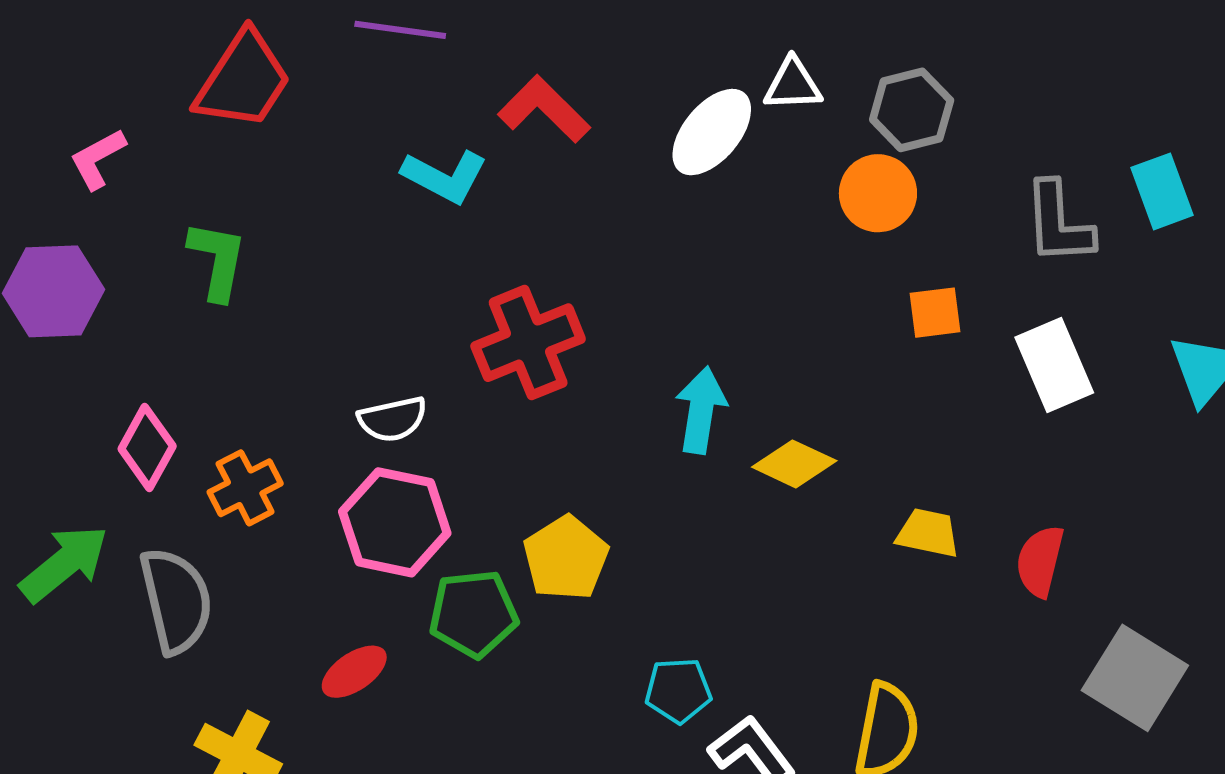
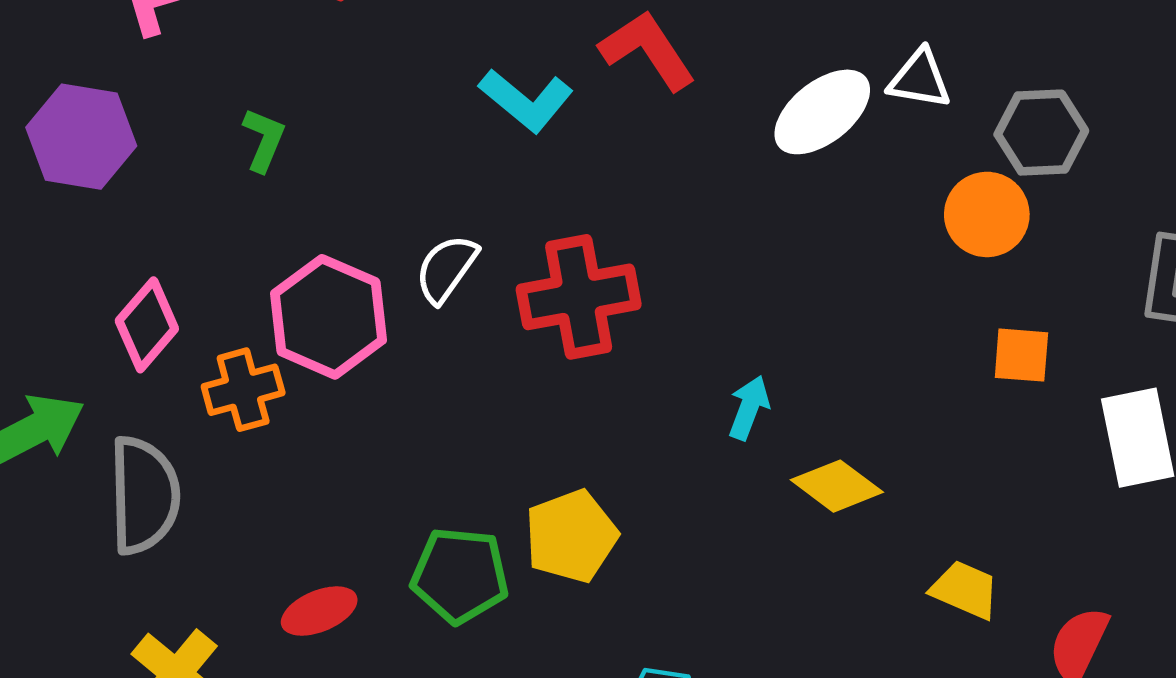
green L-shape: (217, 260) -> (264, 140), size x0.7
cyan arrow: (701, 410) -> (749, 408), size x0.7
white semicircle: (392, 419) -> (446, 269), moved, turned 126
pink hexagon: (395, 522) -> (328, 317), moved

